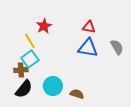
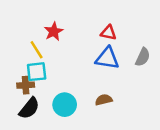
gray semicircle: (117, 47) -> (143, 57), turned 56
cyan square: (30, 59) -> (37, 72), turned 30
brown semicircle: (77, 94) -> (104, 100), moved, turned -32

